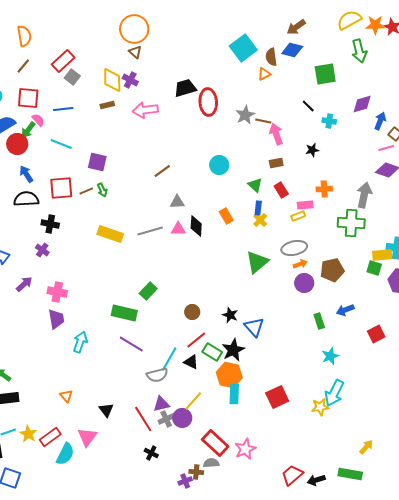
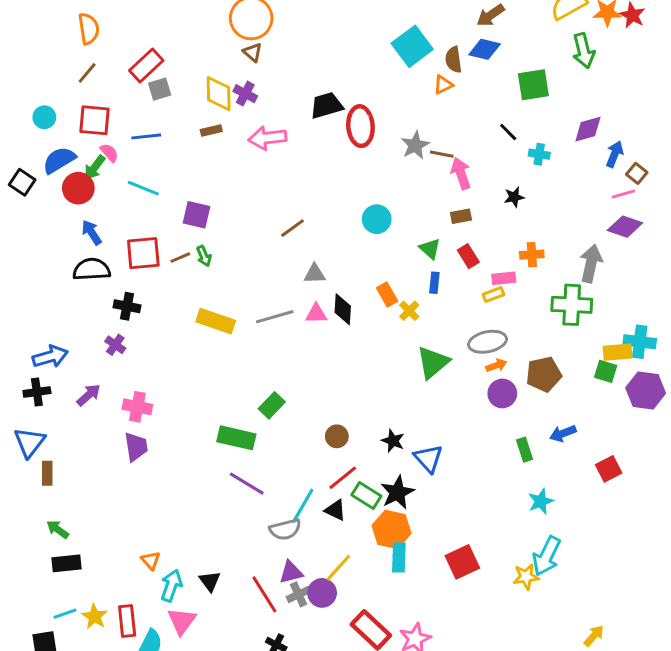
gray square: (72, 77) -> (160, 89), turned 35
yellow cross: (260, 220) -> (409, 311), moved
cyan arrow: (80, 342) -> (171, 586), moved
red rectangle: (50, 437) -> (127, 621), turned -60

